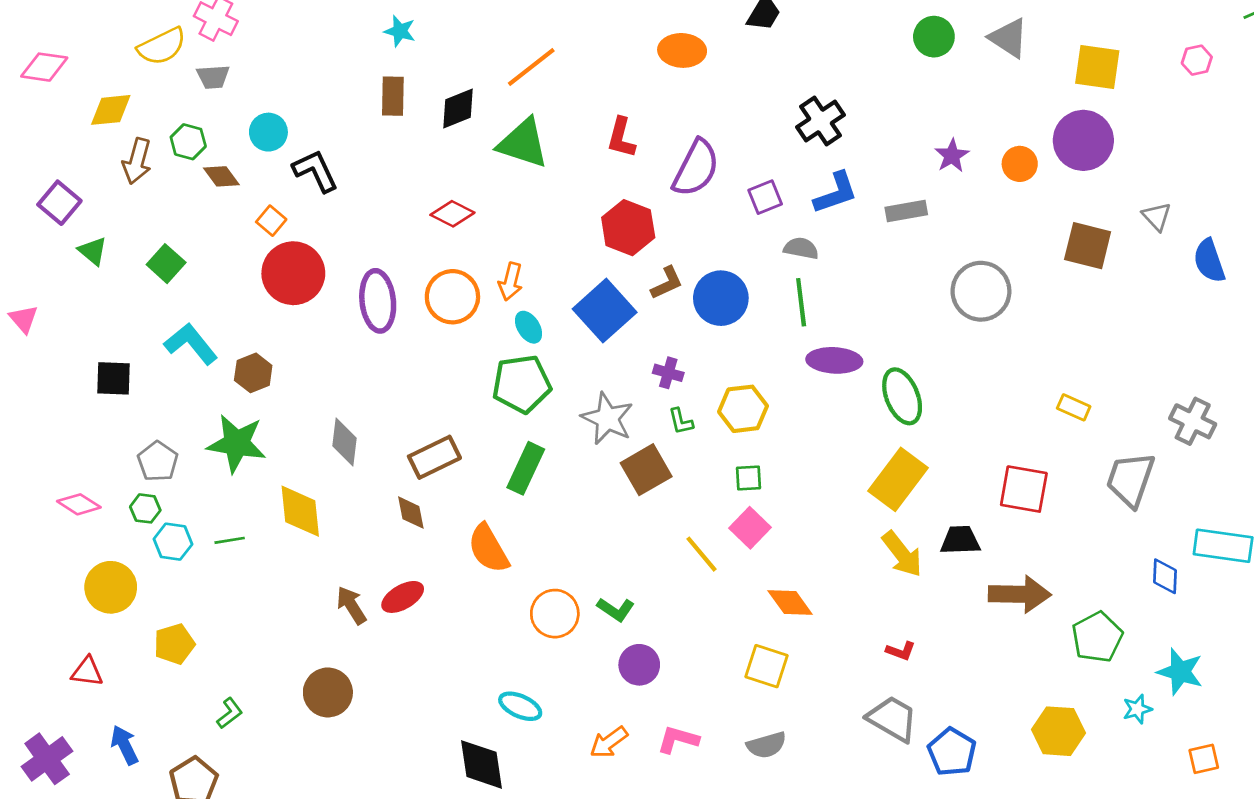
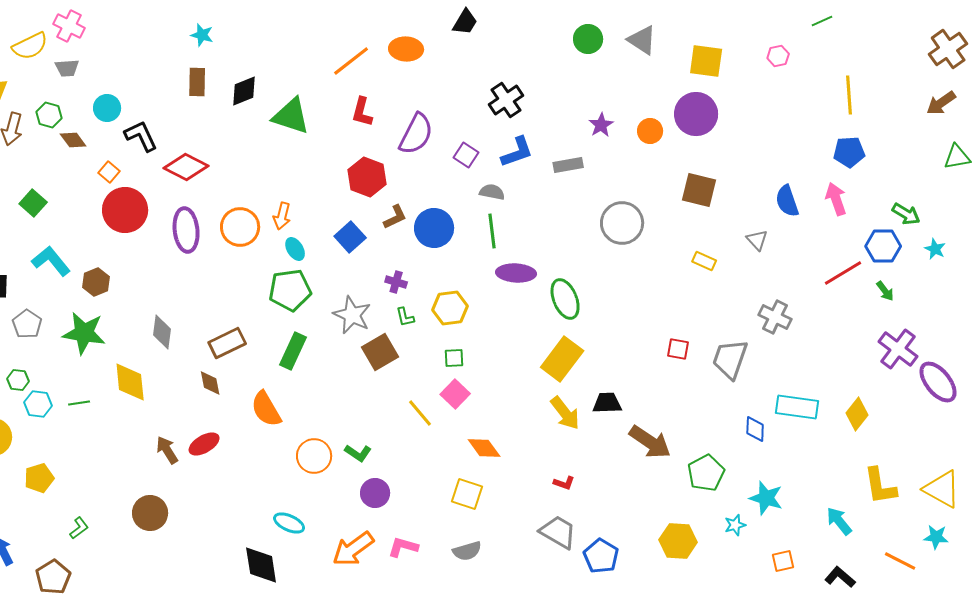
orange line: (531, 67) -> (351, 61), moved
purple square: (765, 197) -> (466, 155), turned -35
red diamond: (452, 214) -> (186, 167), moved, size x1.4
gray triangle: (1157, 216) -> (757, 240), moved
blue square: (605, 311) -> (350, 237), size x0.7
yellow rectangle: (1074, 407) -> (704, 261), moved
gray pentagon: (158, 461) -> (27, 324), moved
red square: (1024, 489) -> (678, 349), moved, size x0.6
brown arrow: (1020, 594) -> (650, 442), turned 33
orange arrow: (609, 742) -> (353, 549), size x1.5

